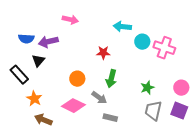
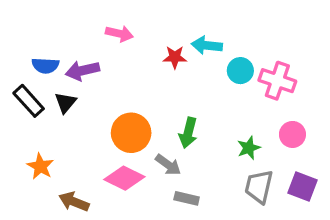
red star: (103, 53) -> (175, 57), moved
black rectangle: (19, 75) -> (29, 101), moved
orange circle: (77, 79) -> (131, 133), size x1.5
pink circle: (181, 88) -> (292, 134), moved
orange star: (34, 99) -> (40, 166), moved

